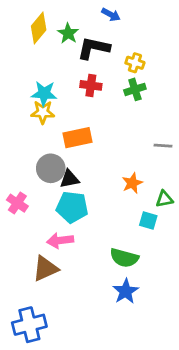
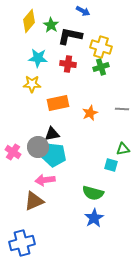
yellow cross: (135, 63) -> (101, 47), size x1.5
cyan star: (44, 93) -> (38, 58), moved
gray circle: (51, 168) -> (38, 147), moved
orange star: (132, 183) -> (90, 113), moved

